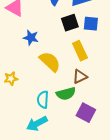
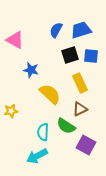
green semicircle: (66, 94) -> (66, 126), turned 48

